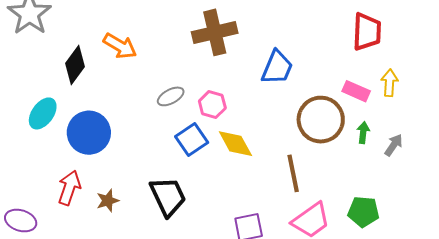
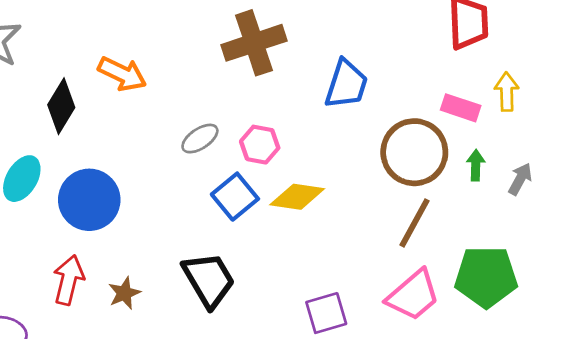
yellow diamond: (235, 144) -> (297, 197), turned -48
brown line: (293, 173) -> (414, 223), moved, turned 45
green pentagon: (363, 212) -> (486, 277), size x1.4

